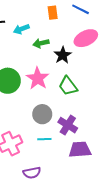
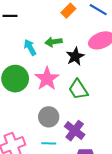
orange rectangle: (53, 13) -> (68, 11), turned 48
cyan arrow: (21, 29) -> (30, 47), moved, turned 77

